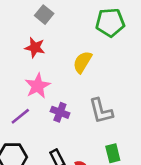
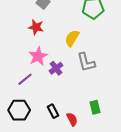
gray L-shape: (101, 111) -> (86, 62), moved
purple cross: (60, 112) -> (56, 68), moved, turned 32

